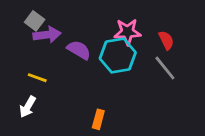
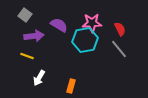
purple arrow: (47, 35) -> (34, 36), moved
purple semicircle: (79, 50) -> (59, 25), moved
white arrow: (28, 107) -> (39, 78), moved

